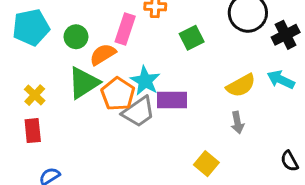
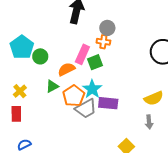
cyan pentagon: (31, 27) -> (22, 47), turned -30
green circle: (76, 37) -> (40, 56), moved
green square: (192, 38) -> (95, 62), moved
green triangle: (84, 83) -> (52, 86), size x0.6

